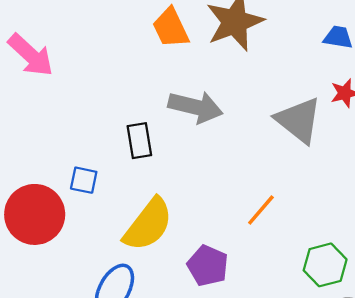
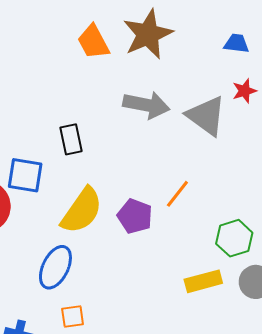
gray arrow: (195, 107) -> (146, 105), moved
blue square: (84, 180) -> (25, 175), size x1.5
purple pentagon: (208, 266) -> (135, 216), moved

